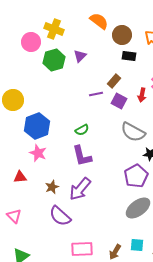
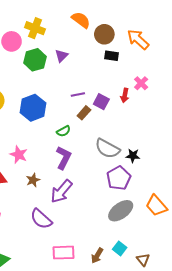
brown rectangle: (114, 81) -> (84, 113), moved
blue hexagon: (37, 126) -> (33, 108), moved
gray semicircle: (133, 132) -> (107, 149), moved
purple L-shape: (82, 156) -> (64, 158), turned -140
brown star: (52, 187) -> (33, 180), moved
cyan square: (137, 245) -> (120, 248), turned 32

